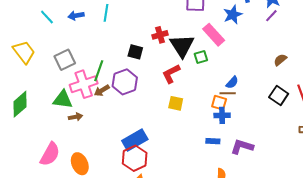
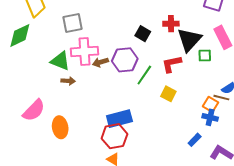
green line: (99, 71) -> (144, 75), moved
green diamond: (20, 104) -> (20, 35), moved
blue rectangle: (213, 141) -> (195, 140), turned -64

